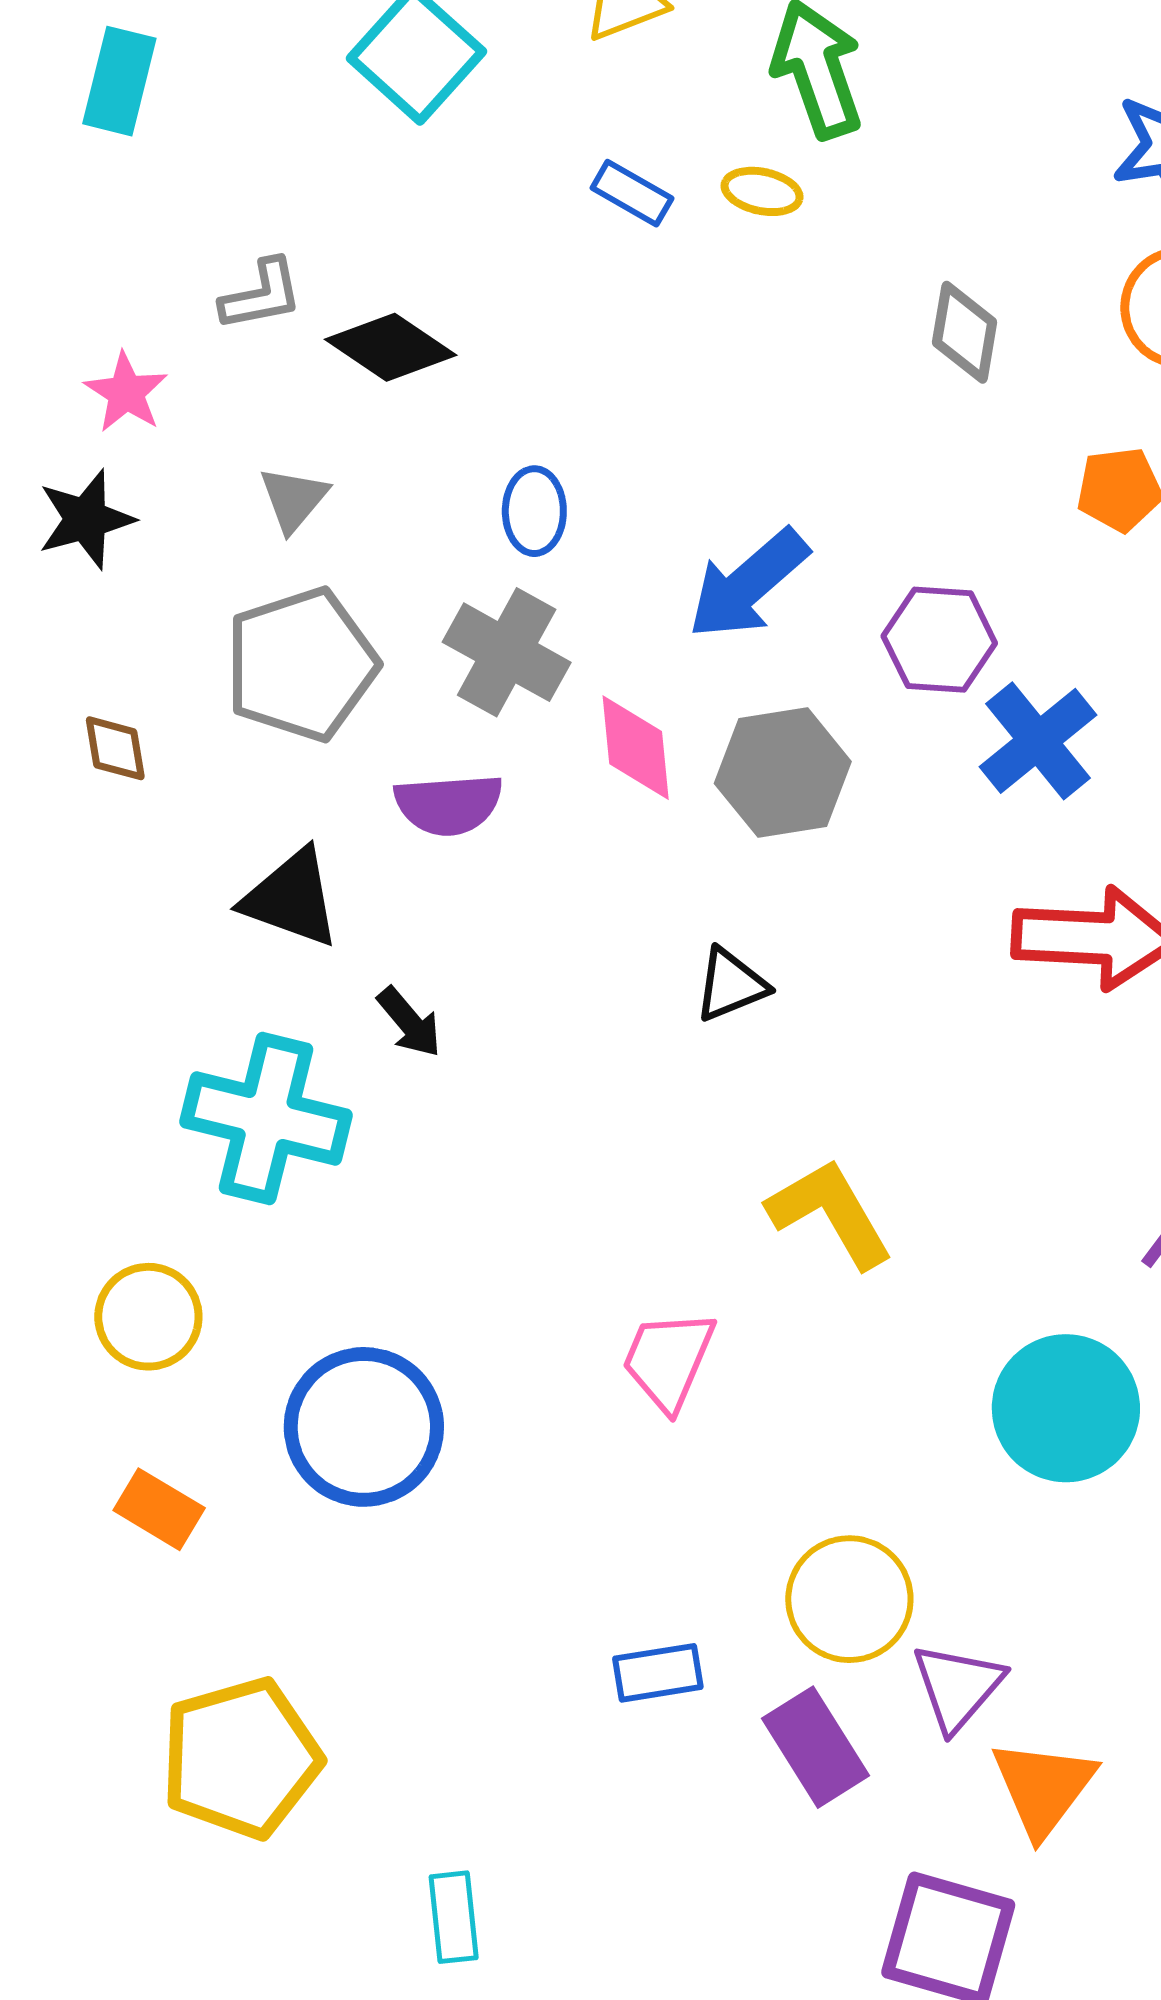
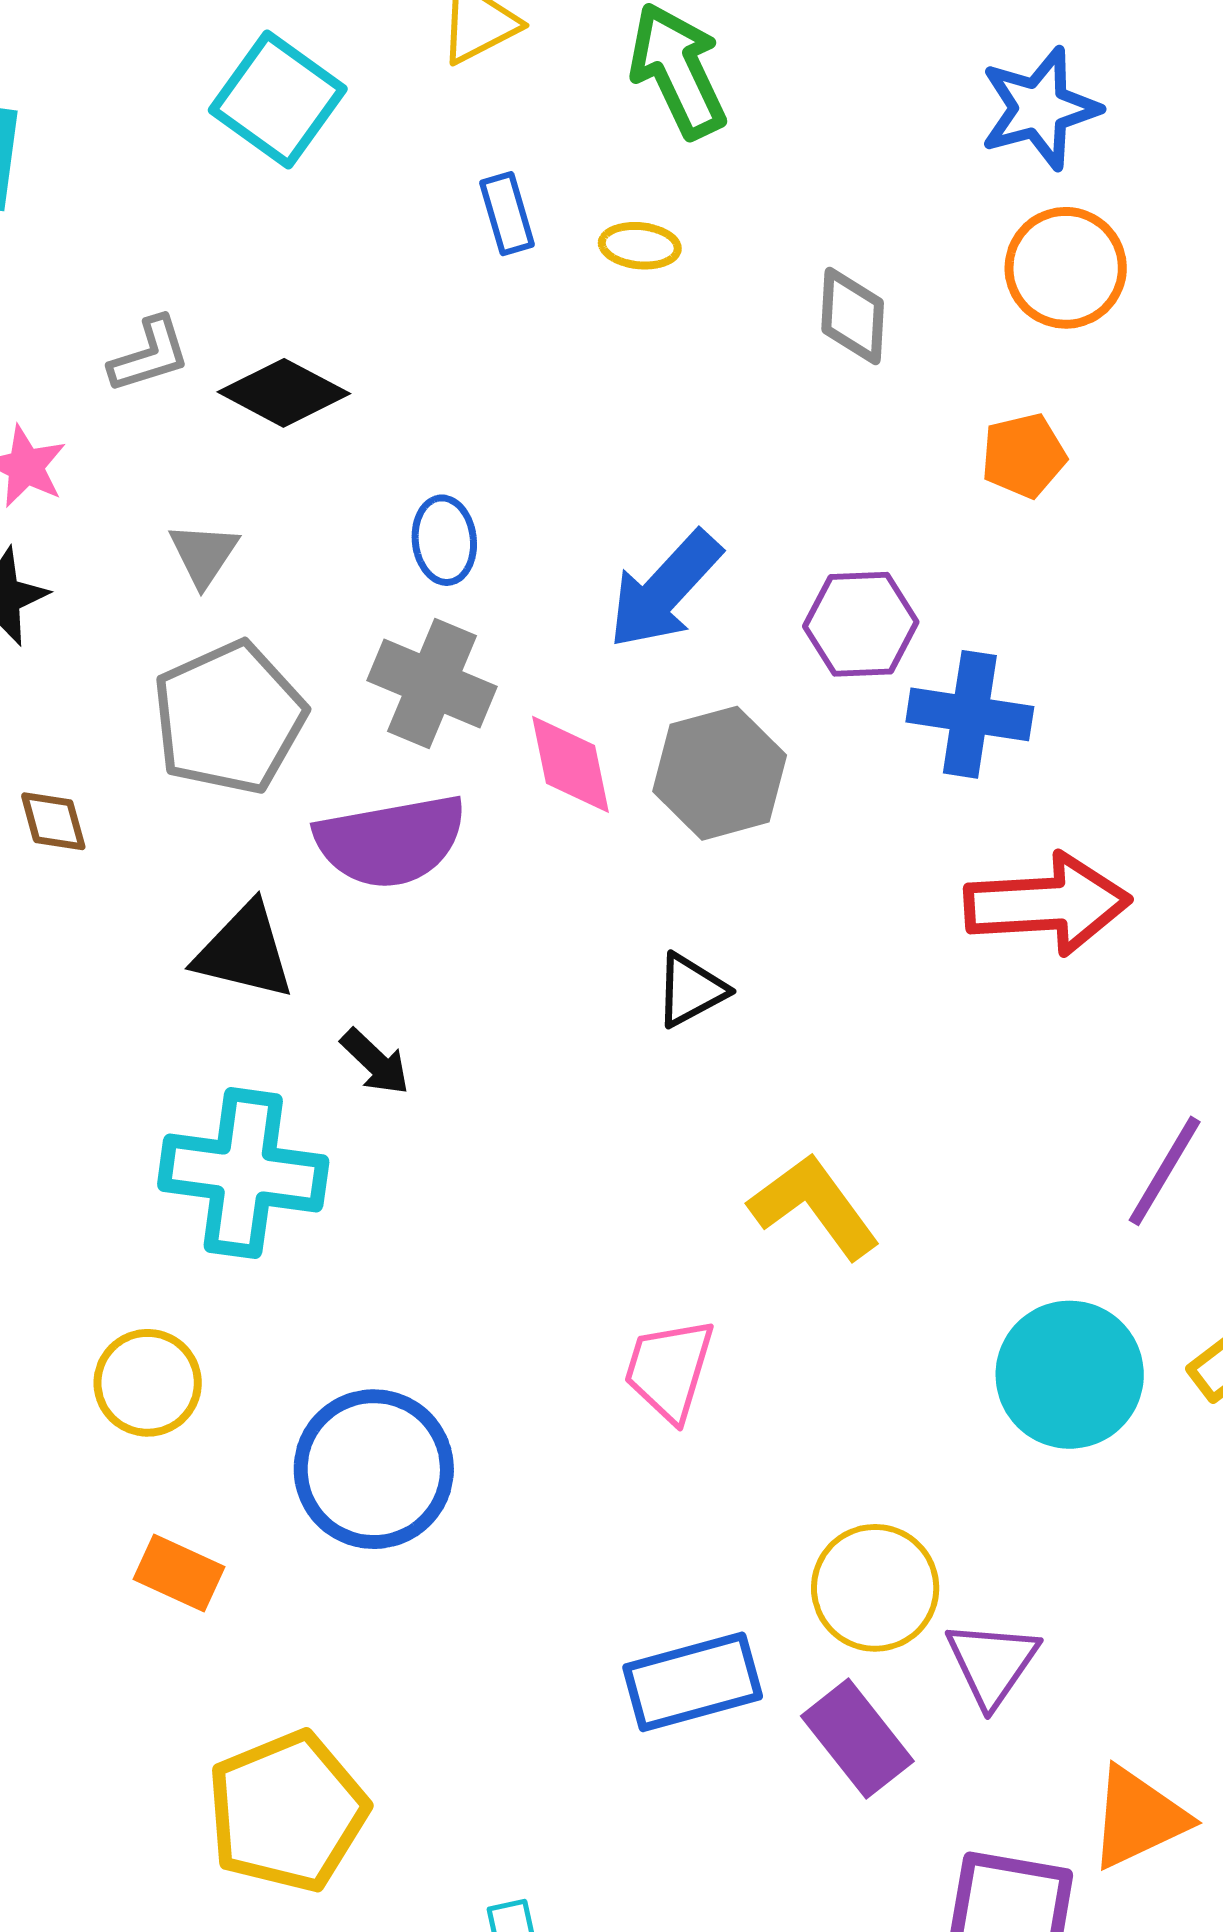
yellow ellipse: (762, 191) -> (640, 246), moved
blue rectangle: (632, 193) -> (507, 214), turned 50
blue cross: (1038, 741) -> (970, 714), turned -36
purple semicircle: (449, 804) -> (391, 841), size x1.4
blue rectangle: (658, 1673) -> (693, 1682), size x1.5
orange triangle: (1043, 1788) -> (1138, 1818), moved, turned 34

